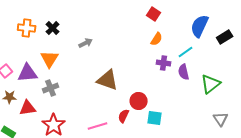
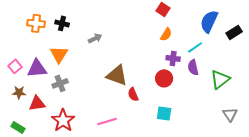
black cross: (53, 28) -> (62, 23), turned -32
red circle: (139, 101) -> (164, 78), moved
red semicircle: (124, 116) -> (133, 94), moved, turned -48

